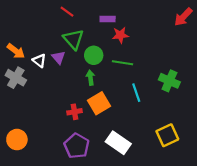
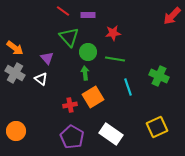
purple rectangle: (108, 19) -> (88, 15), moved
purple triangle: (59, 57) -> (47, 58), moved
white triangle: (39, 61) -> (41, 79), moved

